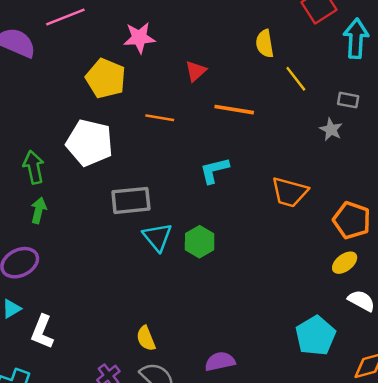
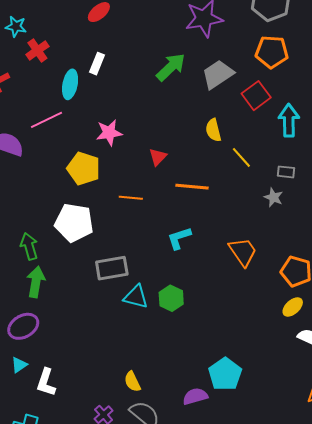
orange trapezoid: (290, 192) -> (243, 252), turned -136
green arrow: (39, 210) -> (36, 282), size x1.4
cyan triangle: (157, 237) -> (136, 297), turned -32
cyan pentagon: (315, 336) -> (225, 374), moved

